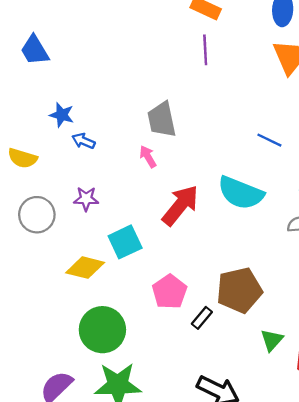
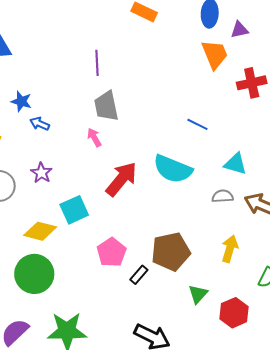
purple line: (205, 50) -> (97, 63), moved
purple star: (86, 199) -> (41, 173), turned 30
green circle: (102, 330) -> (34, 274), moved

